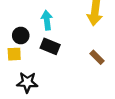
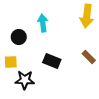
black rectangle: (50, 46) -> (52, 61), moved
yellow square: (14, 54) -> (11, 62), moved

